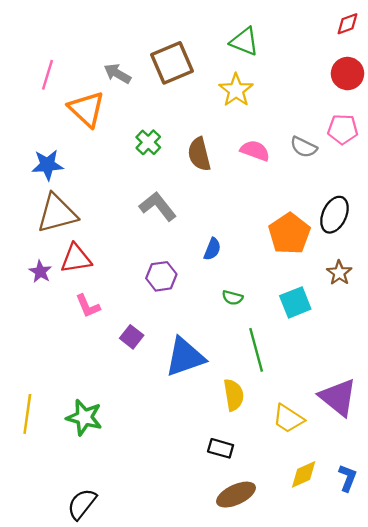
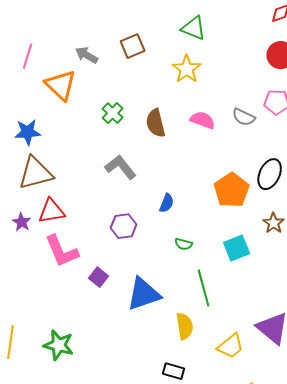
brown square: (172, 63) -> (133, 46), size x0.7
pink L-shape: (88, 306) -> (62, 251), size x1.6
yellow trapezoid: (288, 419) -> (231, 346), turned -72

